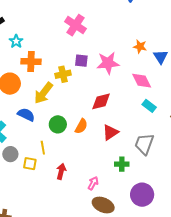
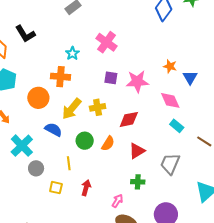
cyan star: (16, 41) -> (72, 53), moved
yellow cross: (63, 74) -> (98, 107), moved
yellow square: (30, 164) -> (56, 188), moved
green cross: (122, 164) -> (138, 182), moved

